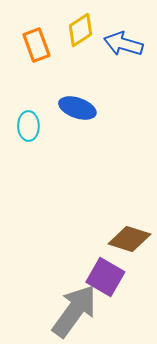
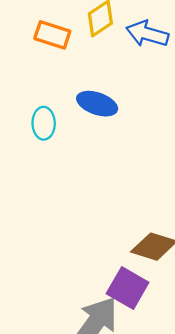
orange rectangle: (36, 45) -> (52, 35), turned -52

